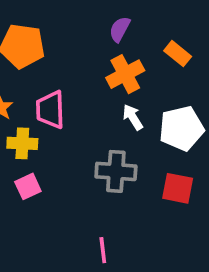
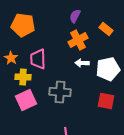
white arrow: (133, 117) -> (82, 63), turned -56
gray cross: (116, 171) -> (60, 92), moved
pink square: (28, 186) -> (26, 100), size x1.5

